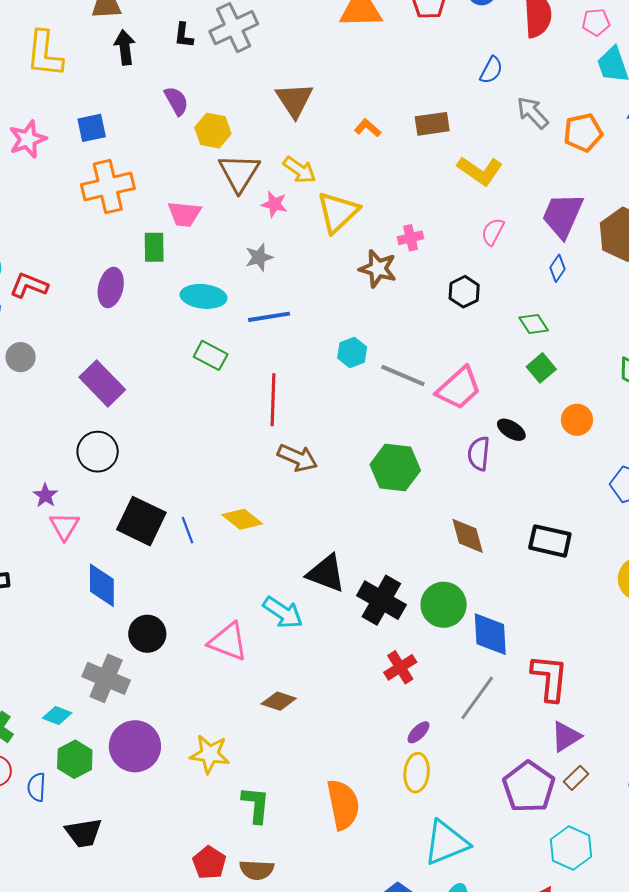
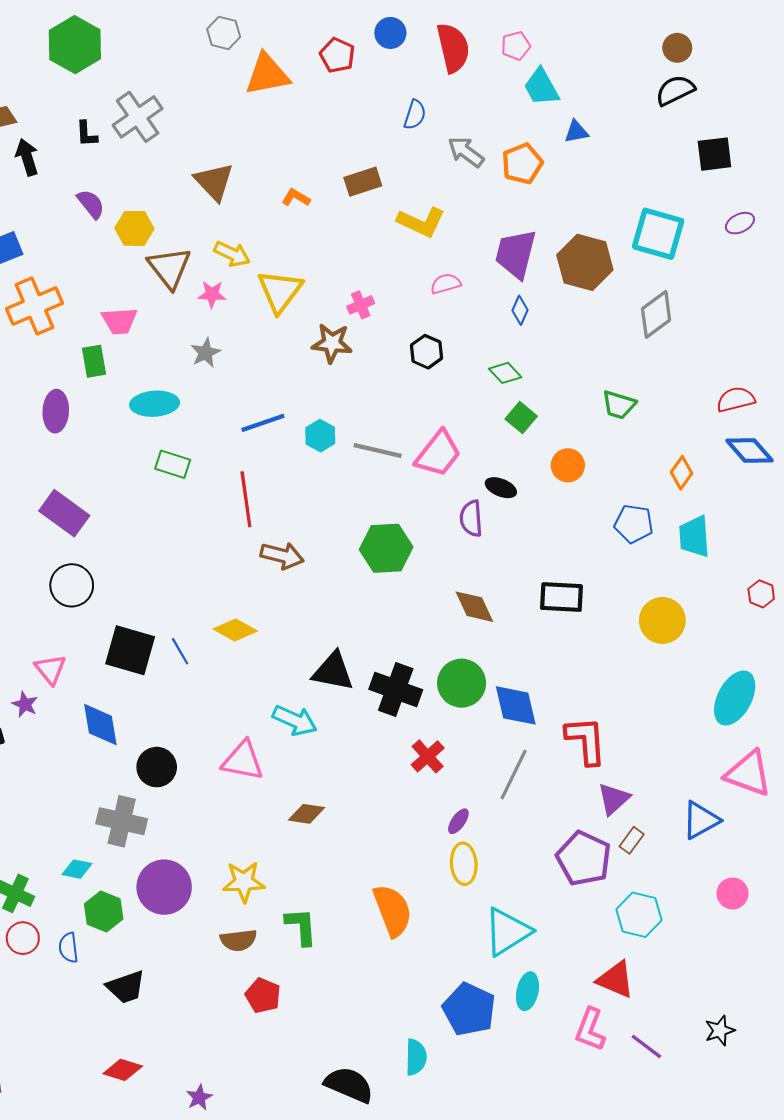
pink semicircle: (493, 232) -> (446, 284), turned 56
blue line: (269, 317) -> (263, 423), moved
purple star: (45, 495) -> (25, 704), moved
brown semicircle: (257, 870) -> (238, 940), moved

